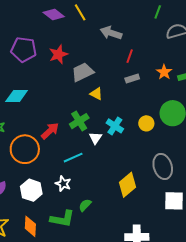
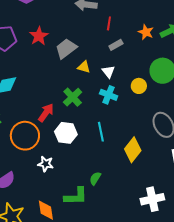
white triangle: (95, 138) -> (108, 72), moved
cyan line: (73, 158) -> (101, 132), moved, turned -66
white star: (63, 184) -> (46, 164), moved
white hexagon: (31, 190) -> (66, 133), moved

